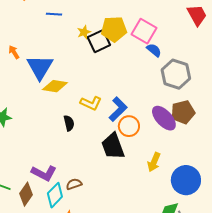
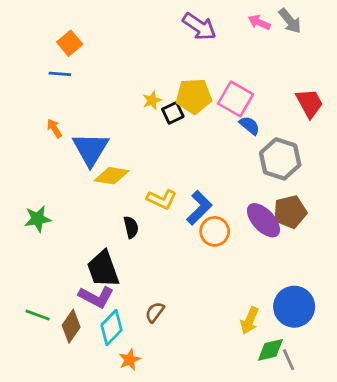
blue line: (54, 14) -> (60, 74), moved
red trapezoid: (197, 15) -> (309, 103), moved
black square: (99, 41) -> (173, 113), size x0.7
black trapezoid: (113, 146) -> (103, 269), moved
yellow arrow: (154, 162) -> (250, 321), moved
brown semicircle: (74, 184) -> (155, 312), moved, turned -35

